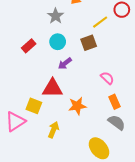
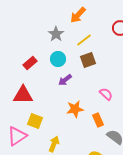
yellow line: (100, 22) -> (84, 40), moved
red triangle: (52, 88) -> (23, 95), moved
orange rectangle: (115, 102) -> (98, 120), moved
orange star: (77, 106) -> (75, 109), moved

